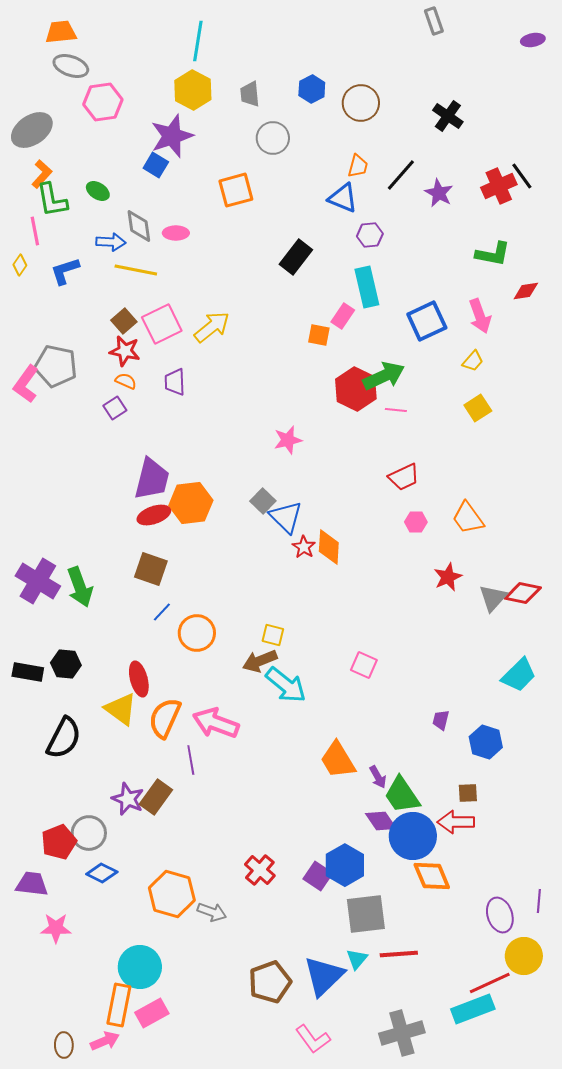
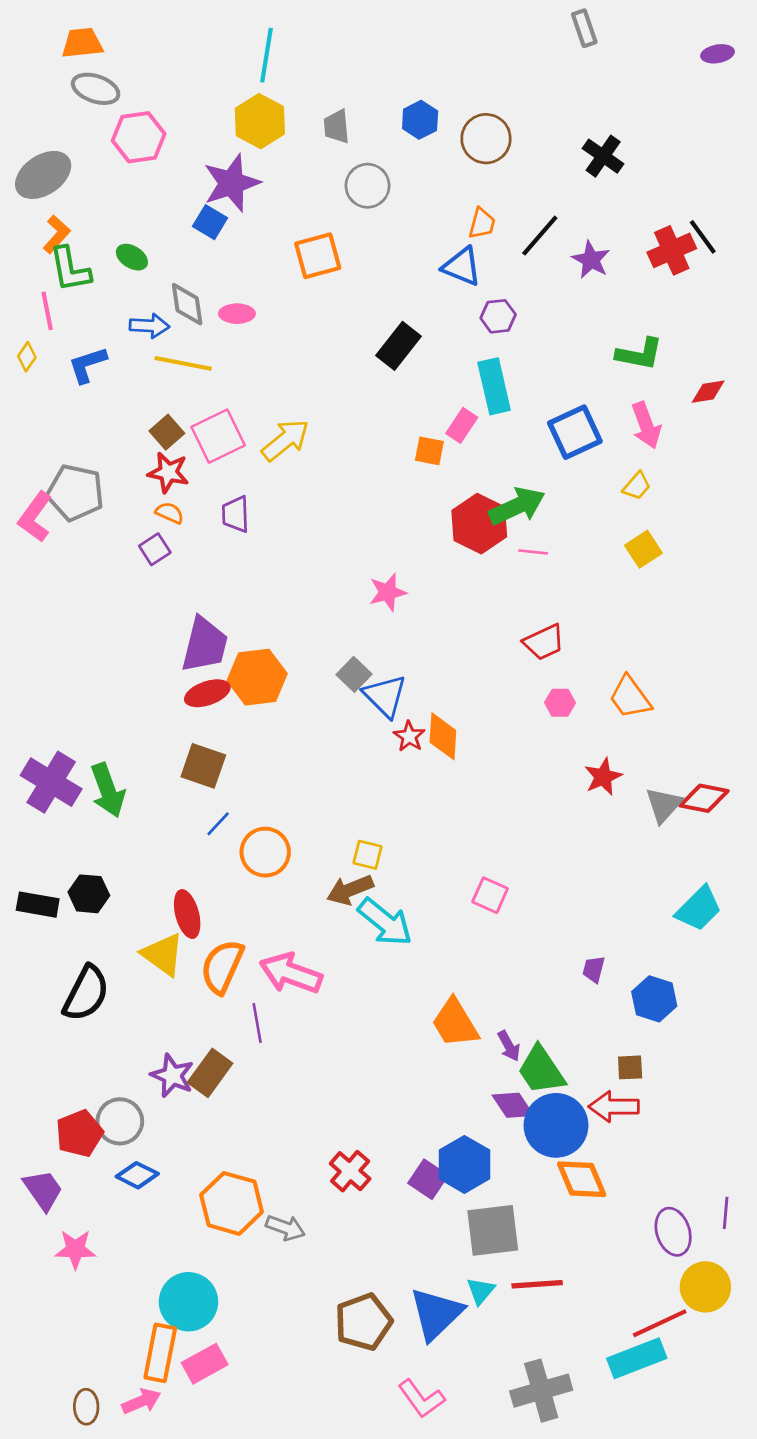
green L-shape: (493, 254) -> (639, 354), moved
purple trapezoid: (32, 884) -> (43, 1190), turned 48

